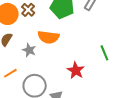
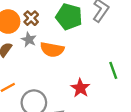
gray star: (29, 50) -> (29, 40), moved

